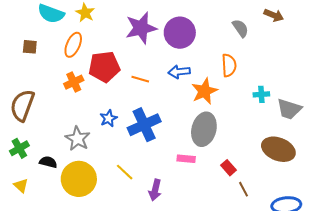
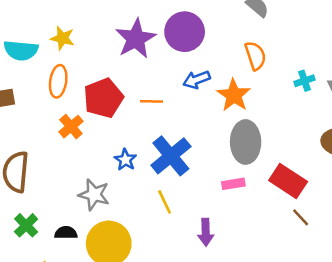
red rectangle: (228, 168) -> (288, 181), size x1.8
yellow line: (125, 172) -> (165, 202), moved, turned 36
brown line: (244, 189) -> (301, 217), moved

